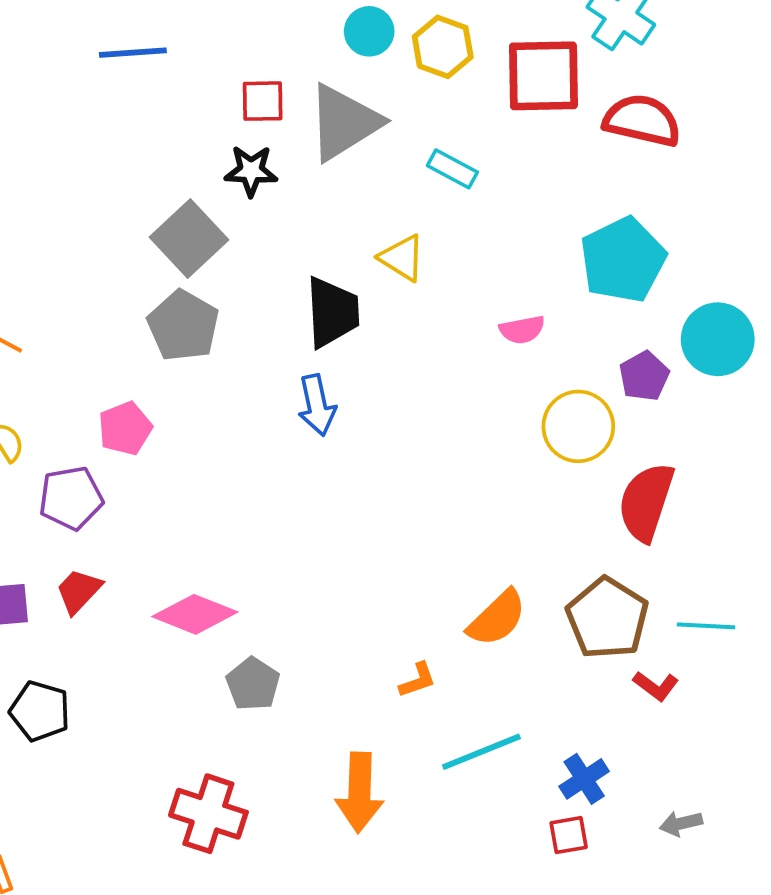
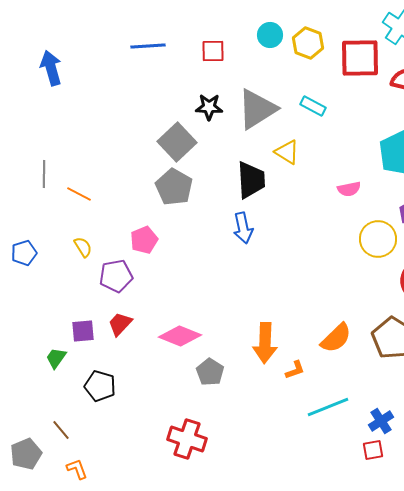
red square: (263, 101) -> (213, 51), moved
gray triangle: (344, 122) -> (257, 109), moved
orange arrow: (359, 792) -> (265, 343), moved

